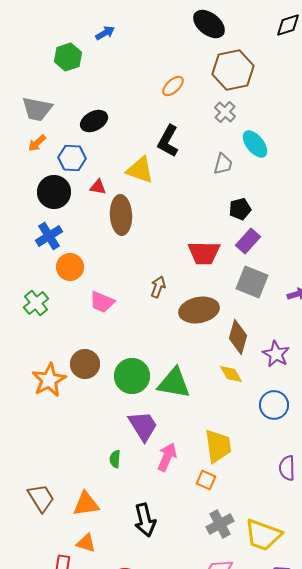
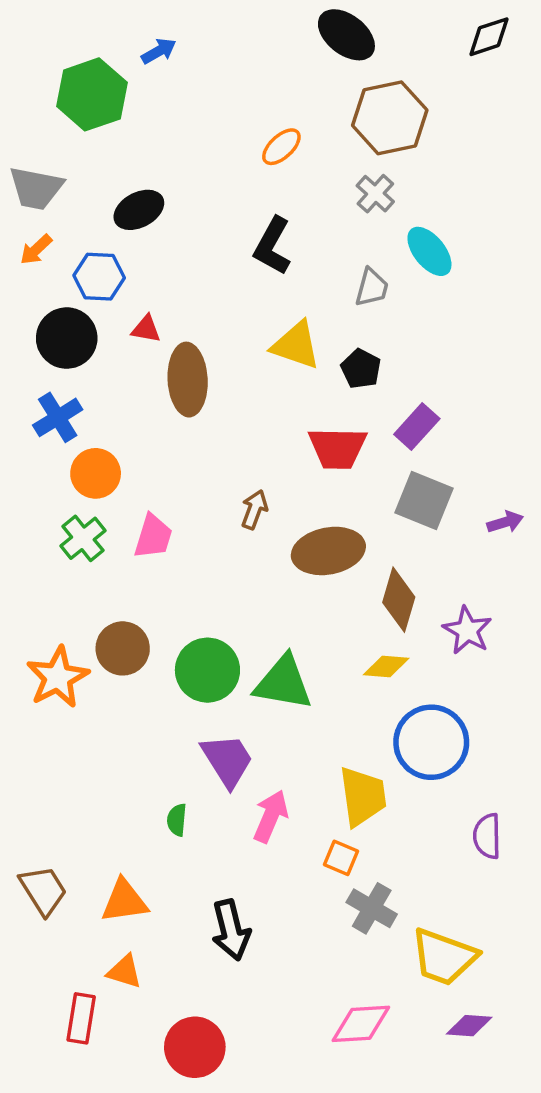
green hexagon: (68, 57) -> (92, 94), size x1.4
yellow triangle: (140, 170) -> (296, 345), moved
black pentagon: (240, 209) -> (361, 369), moved, turned -30
pink trapezoid: (102, 302) -> (153, 537), turned -96
green cross: (36, 303) -> (83, 538), moved
yellow diamond: (231, 374) -> (386, 666), turned -55
blue circle: (274, 405) -> (431, 742), moved, size x1.4
gray cross: (220, 524) -> (372, 908), moved, turned -32

